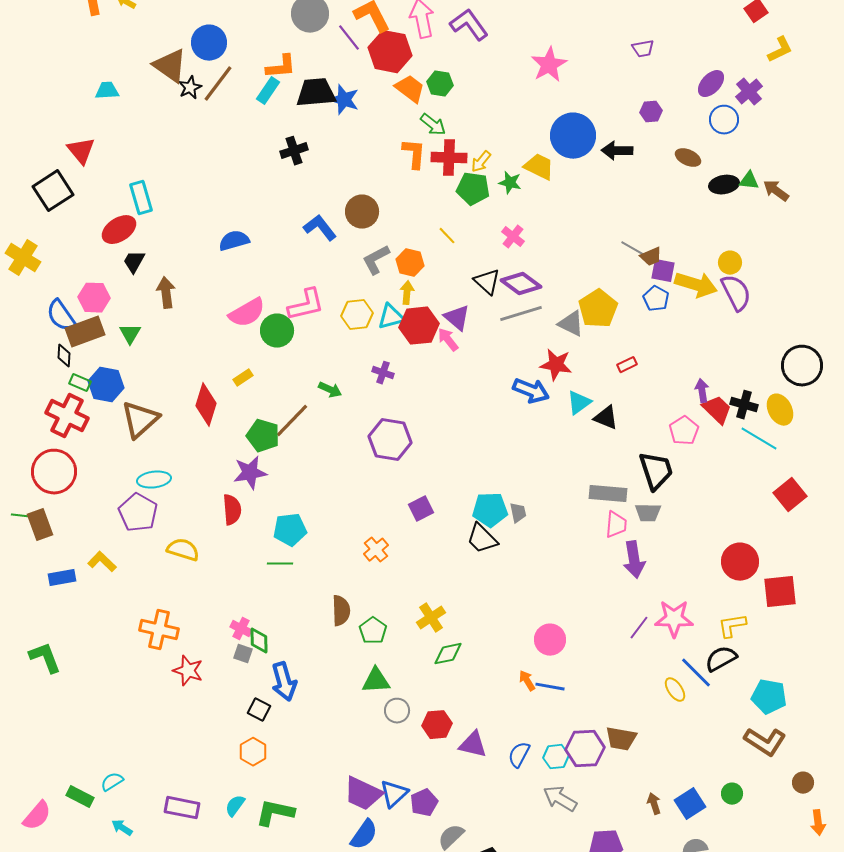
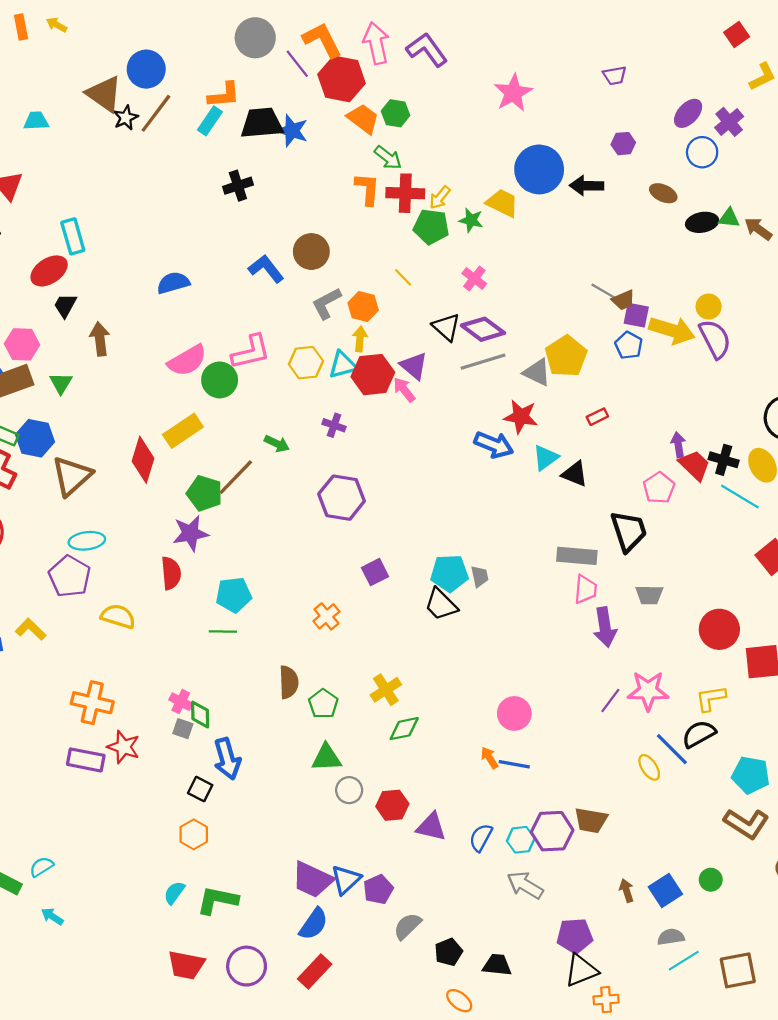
yellow rectangle: (243, 378) -> (183, 431), size x1.8
gray trapezoid: (648, 513) -> (649, 595), moved
purple rectangle: (182, 808) -> (86, 760), moved

